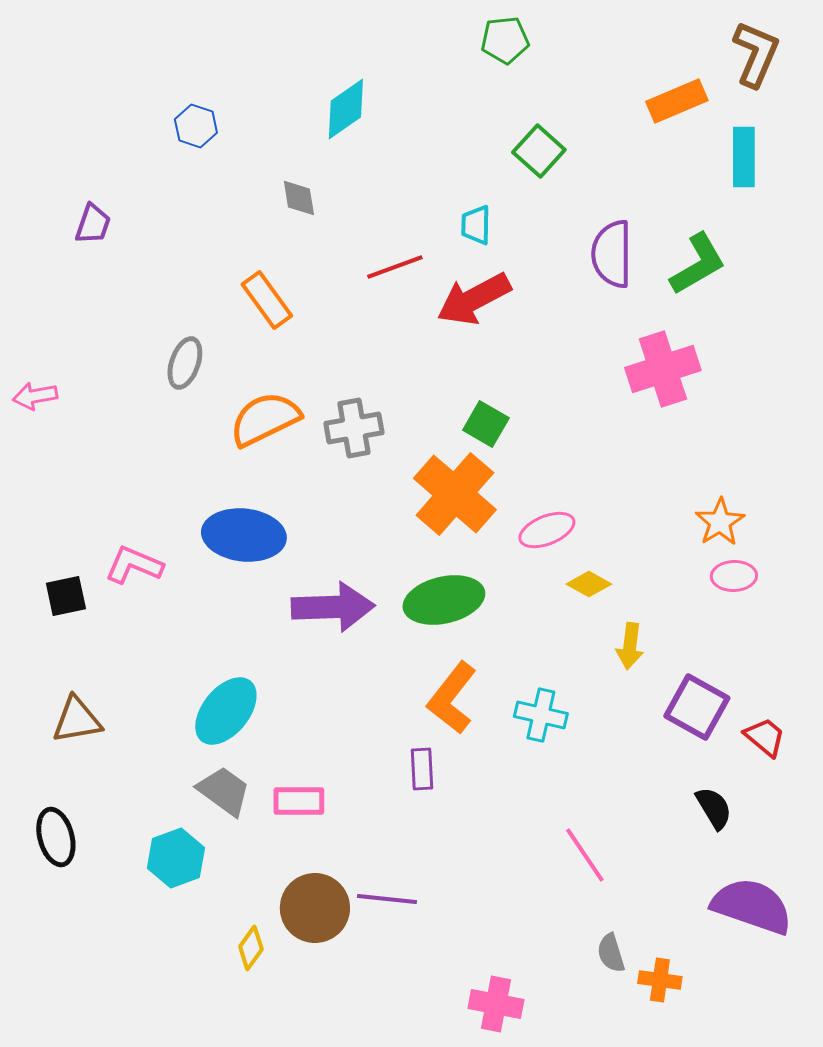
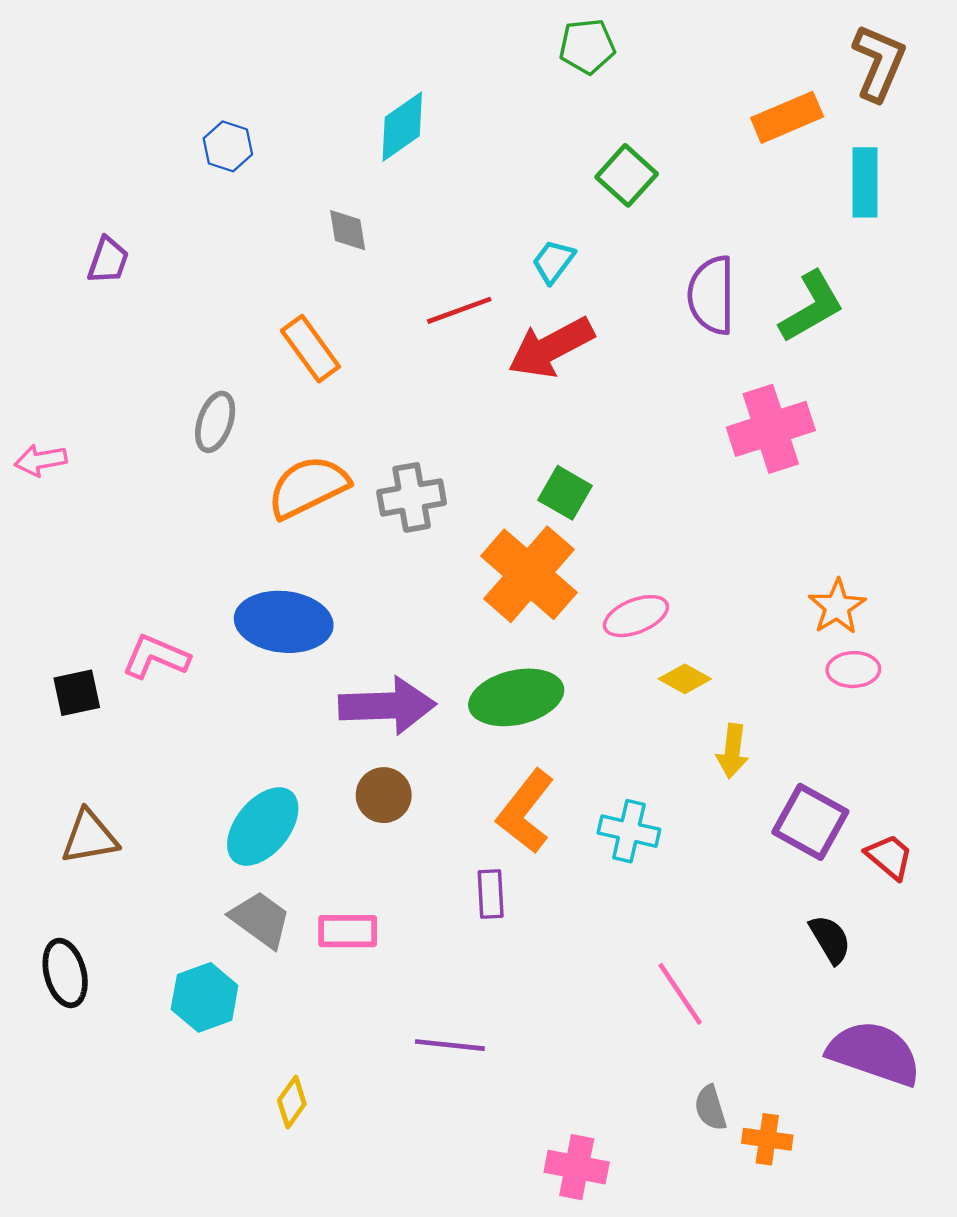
cyan trapezoid: (476, 225) -> (553, 261), turned 36
brown circle: (315, 908) -> (384, 795), moved, size x0.7

